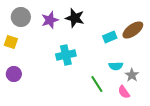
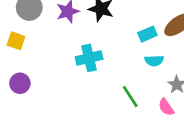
cyan semicircle: (116, 66) -> (154, 61), moved

